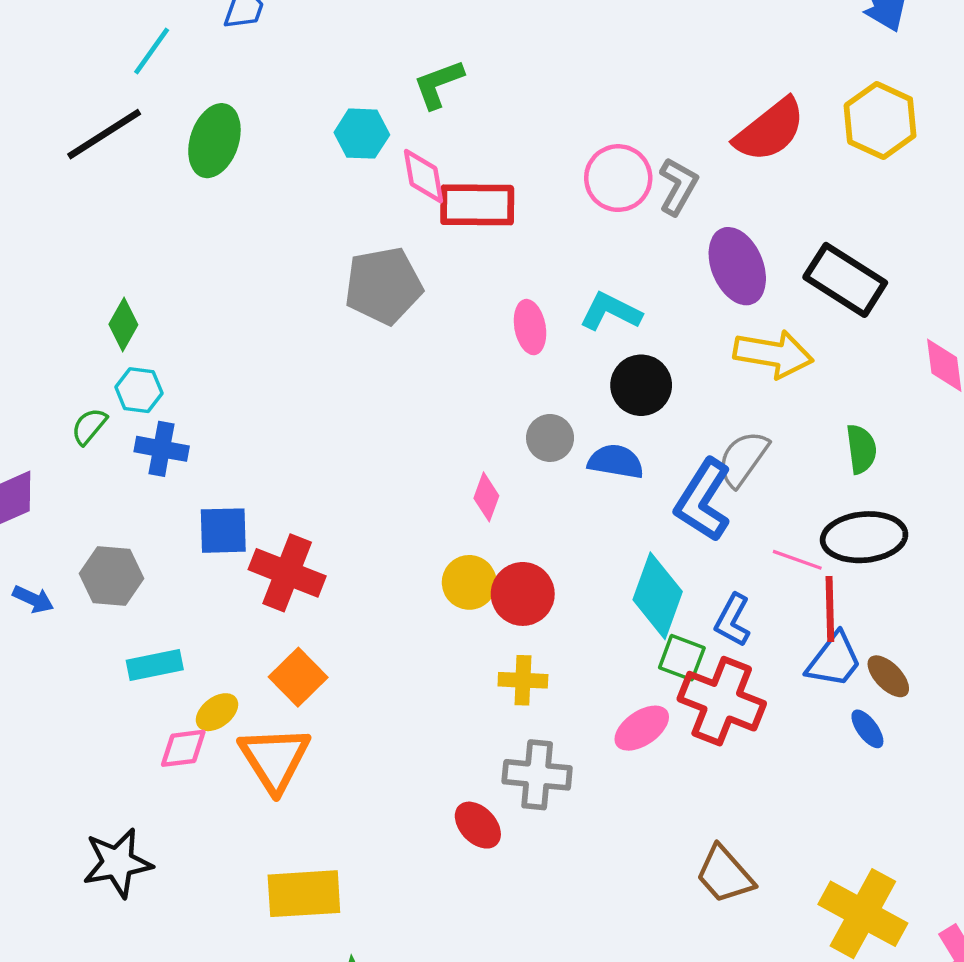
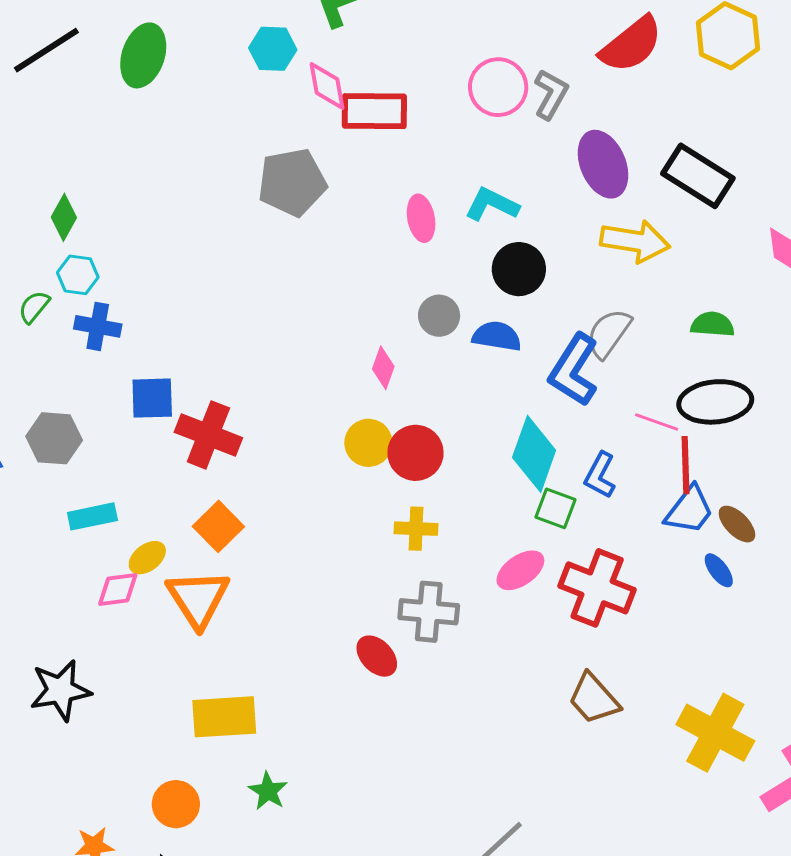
green semicircle: (861, 449) -> (712, 324), turned -78
red cross: (722, 701) -> (597, 588), moved

